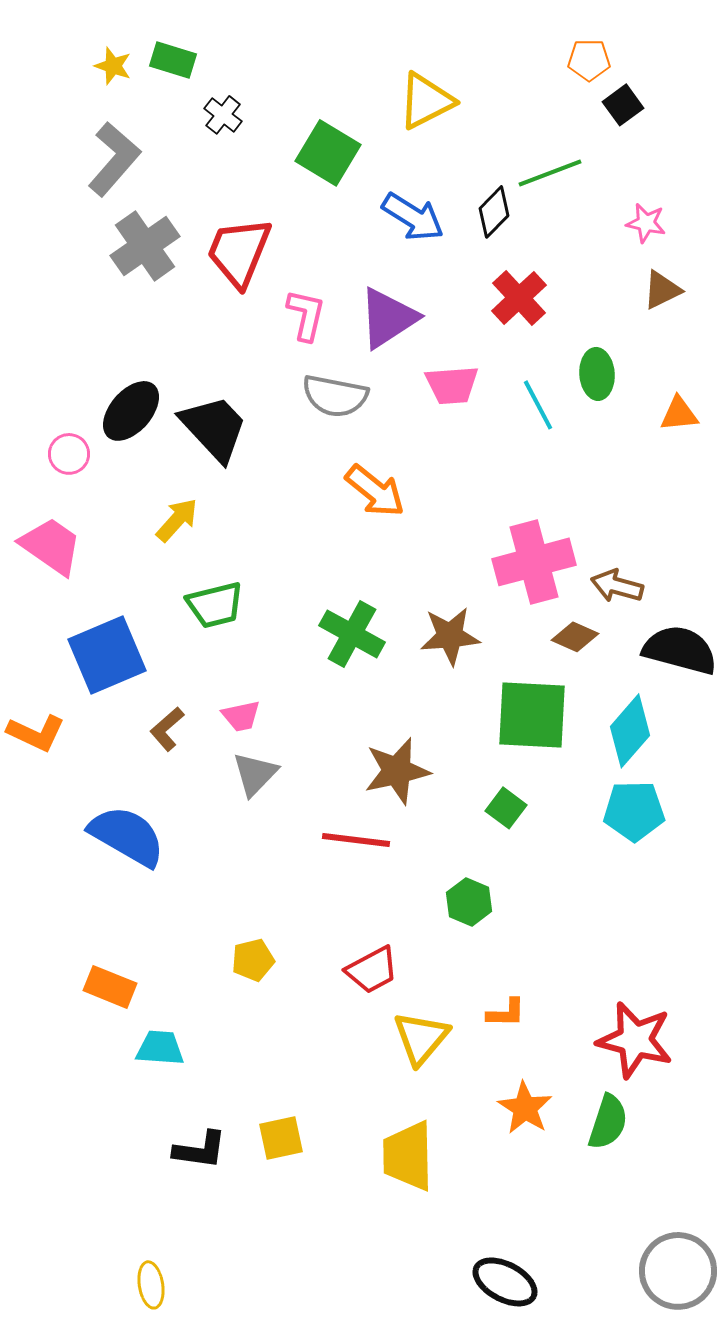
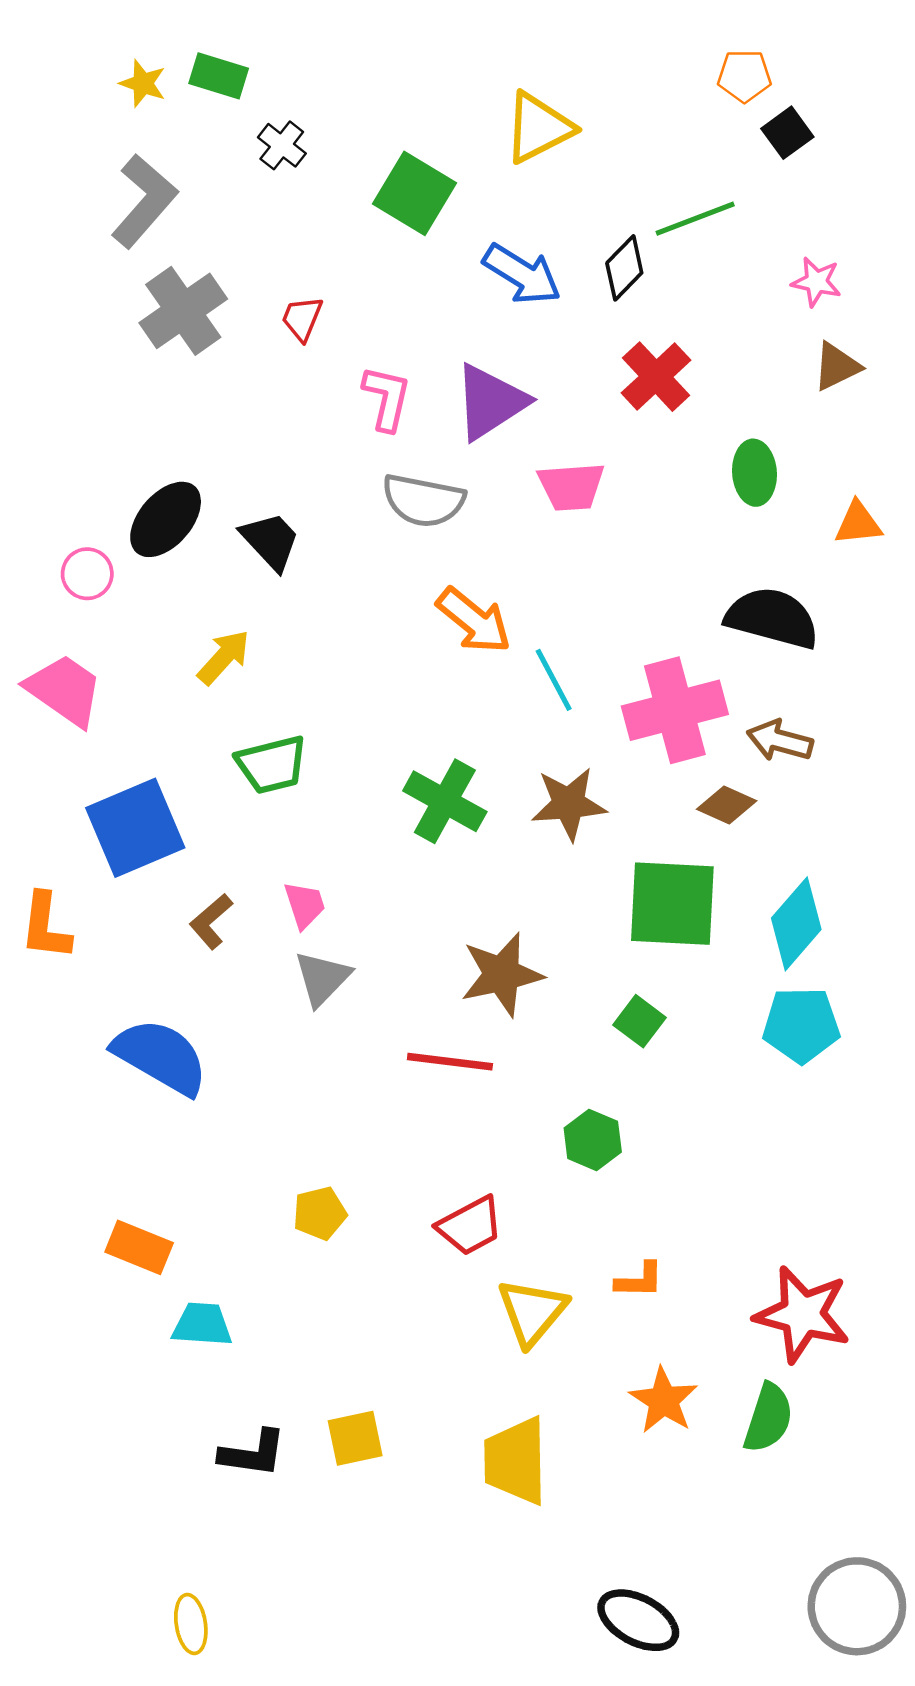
red trapezoid: (239, 252) -> (302, 318), size x0.5
cyan line: (538, 405) -> (554, 680), moved
black trapezoid: (214, 428) -> (270, 541), size x0.7
black semicircle: (680, 650) -> (772, 618), moved
pink trapezoid: (241, 716) -> (305, 905), turned -96
orange L-shape: (36, 733) -> (46, 926), turned 72

